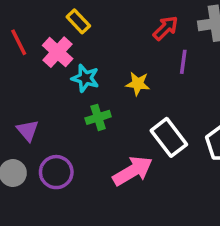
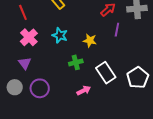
pink cross: (58, 52) -> (29, 37), moved
green cross: (98, 117) -> (76, 62), moved
pink arrow: (133, 171) -> (84, 90), size x0.6

